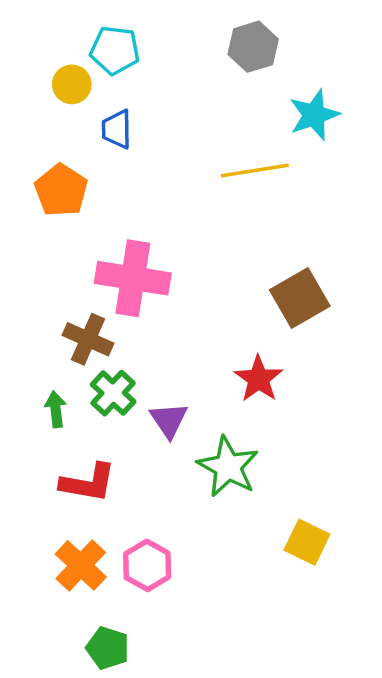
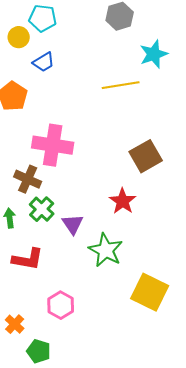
blue trapezoid: (117, 129) -> (44, 62), turned -120
yellow square: (307, 542) -> (150, 292), size x1.5
orange cross: (81, 565) -> (15, 324), moved, size x0.7

